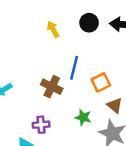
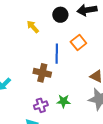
orange square: (101, 82) -> (78, 43), moved
green star: (83, 117) -> (63, 101), moved

